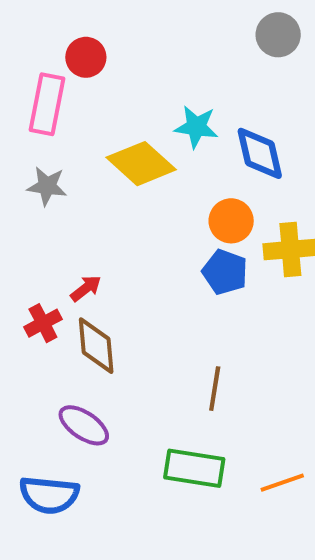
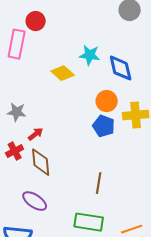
yellow diamond: (141, 164) -> (63, 73), size x0.7
gray star: (47, 186) -> (17, 112), moved

